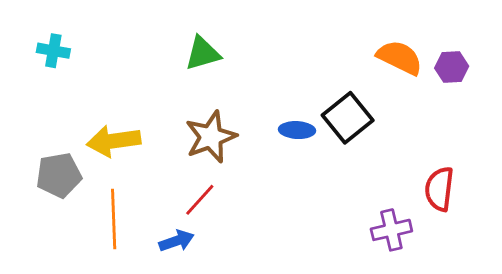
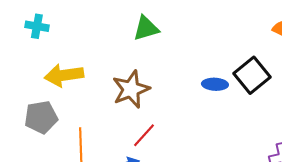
brown star: (211, 137) -> (131, 89), moved
yellow arrow: (114, 141) -> (64, 75), moved

